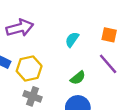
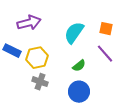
cyan semicircle: (72, 39) -> (74, 33), size x1.6

